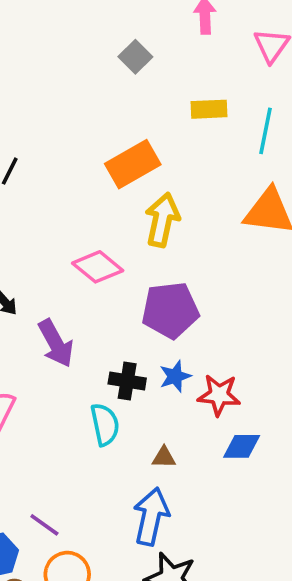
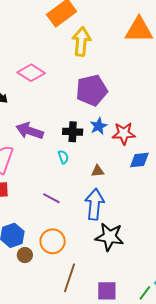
pink diamond: (98, 267) -> (31, 73), moved
purple arrow: (56, 343) -> (30, 131), moved, turned 144
cyan semicircle: (105, 425) -> (63, 157), size x0.6
purple line: (44, 525) -> (51, 198), moved

